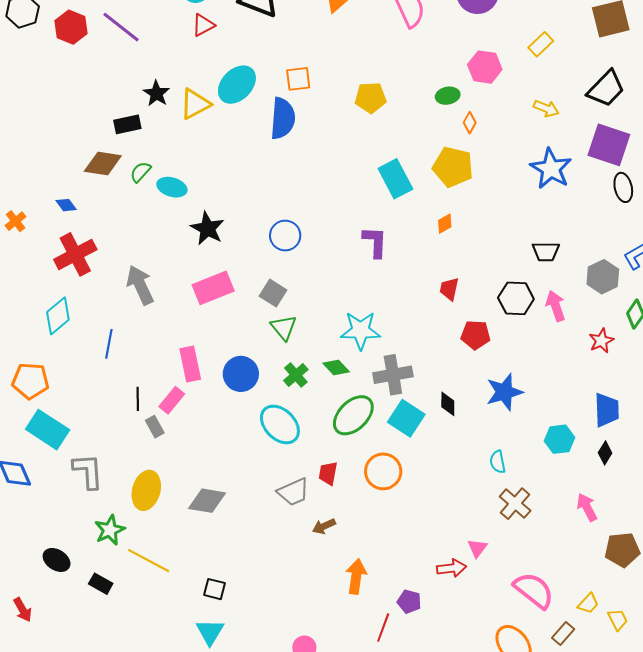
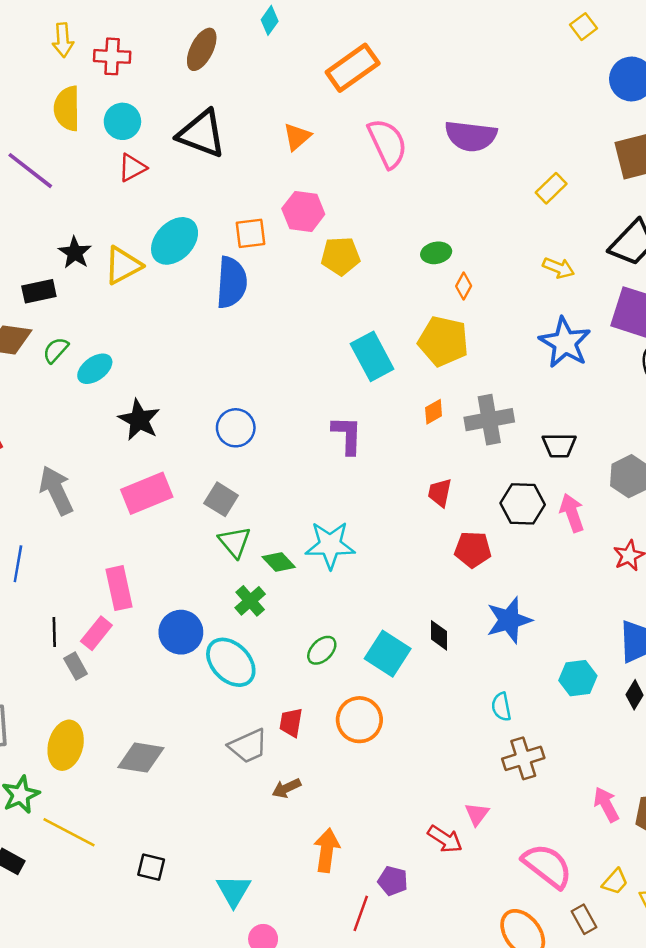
pink hexagon: (485, 67) -> (303, 211), moved
cyan ellipse: (172, 187) -> (95, 369), turned -52
green diamond: (336, 368) -> (279, 562), moved
blue circle: (241, 374) -> (181, 632), moved
gray cross: (393, 375) -> (489, 420), moved
green ellipse: (353, 415) -> (322, 650), size x0.6
brown cross: (515, 504) -> (523, 758), turned 32
pink arrow: (587, 507) -> (606, 804), moved
red arrow: (452, 568) -> (445, 839), turned 40
cyan triangle: (210, 632) -> (234, 891), moved
brown rectangle: (563, 633) -> (584, 919), turned -70

